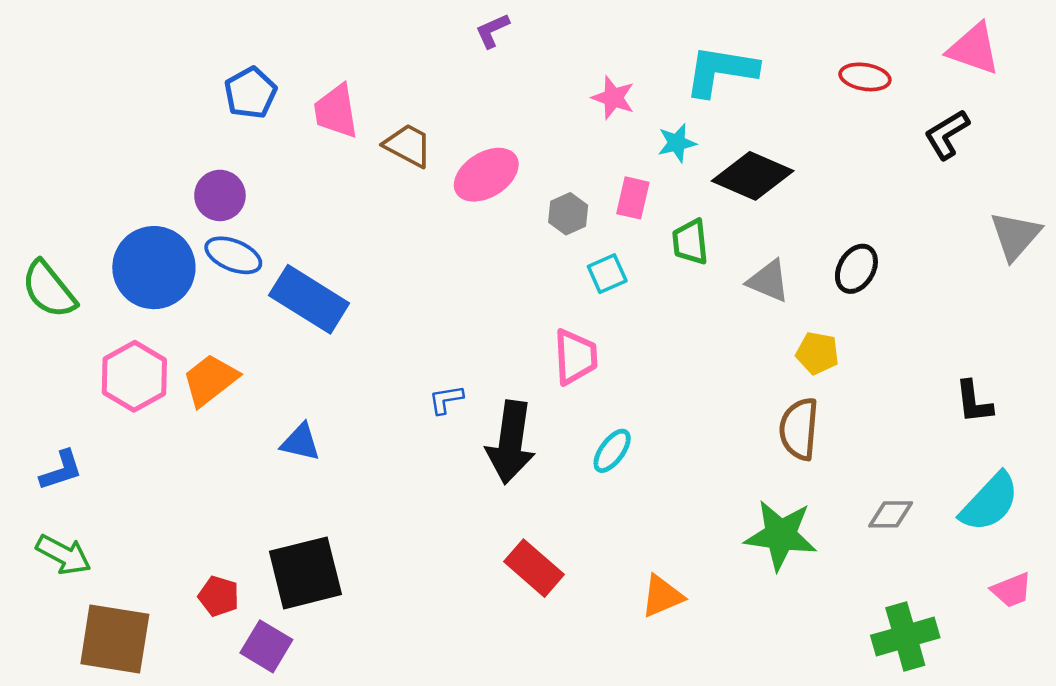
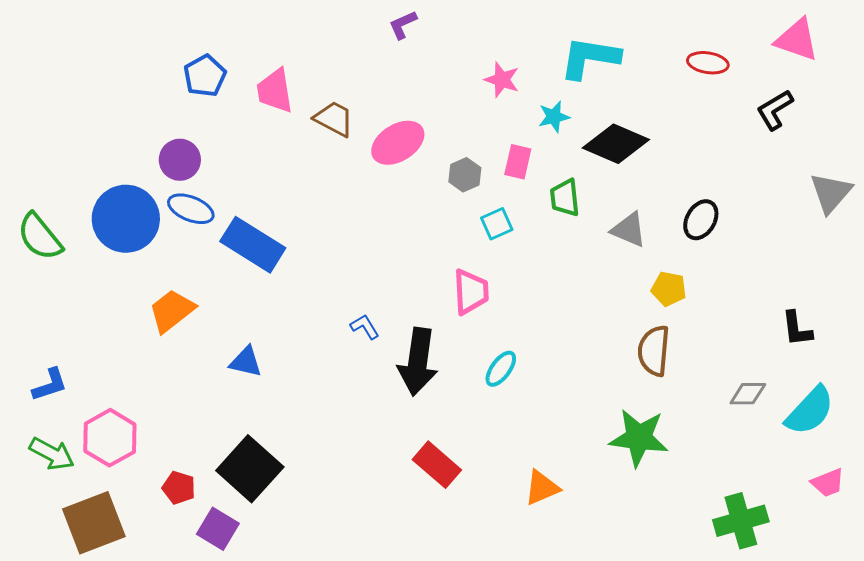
pink hexagon: (134, 376) -> (110, 438), moved
blue L-shape: (446, 399) -> (365, 327), turned 68
gray diamond: (891, 514) -> (748, 394), moved
black square: (305, 573) -> (250, 469), turned -34
brown square: (115, 639) -> (94, 523), turned -30

